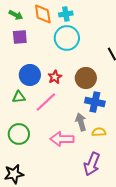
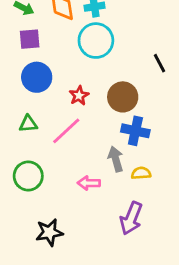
blue circle: (30, 75) -> (37, 77), moved
pink arrow: (62, 139) -> (89, 183), size x0.7
black star: (14, 174) -> (49, 232), moved

